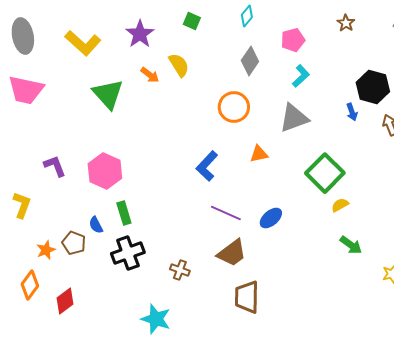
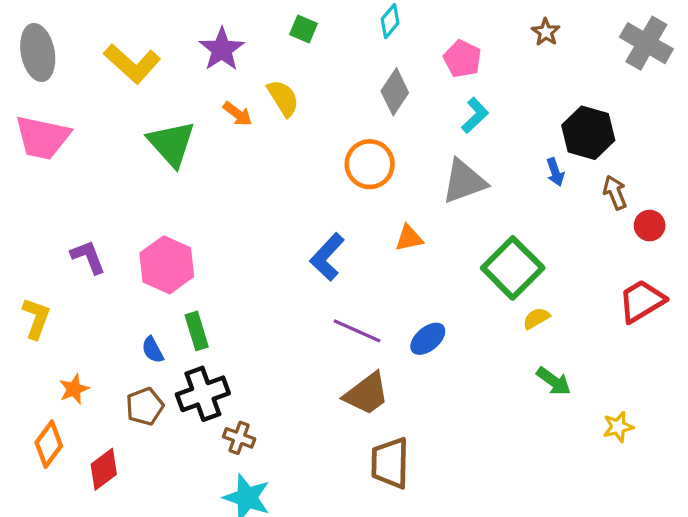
pink pentagon: (293, 40) -> (462, 59), turned -30
brown pentagon: (74, 243) -> (145, 406), moved, turned 30
brown cross: (180, 270) -> (239, 438), moved

